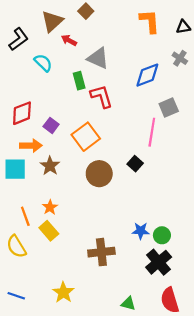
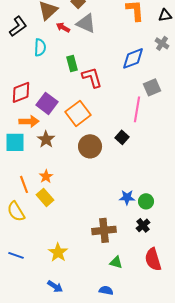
gray triangle: (98, 58) -> (86, 23), moved
cyan semicircle: (43, 63) -> (40, 47), turned 48
purple square: (51, 125) -> (47, 103), size x1.5
brown cross: (101, 252) -> (104, 230), moved
black cross: (159, 262) -> (143, 225), size x0.6

